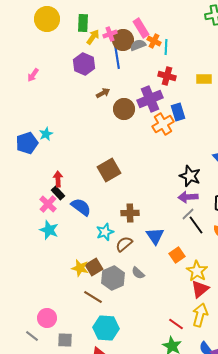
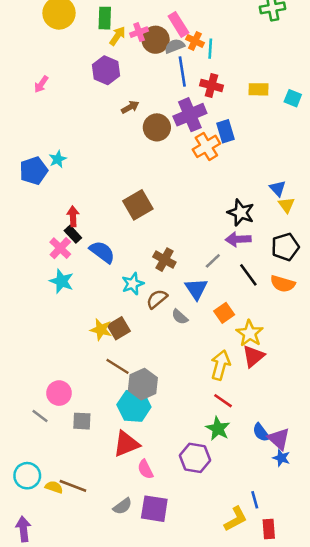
blue line: (117, 57) -> (182, 71), moved
brown cross: (130, 213) -> (164, 260), turned 30
gray line: (188, 214) -> (213, 261), moved
gray semicircle: (138, 273) -> (180, 317), moved
gray hexagon: (113, 278) -> (143, 384), moved
yellow arrow: (200, 315) -> (220, 365), moved

